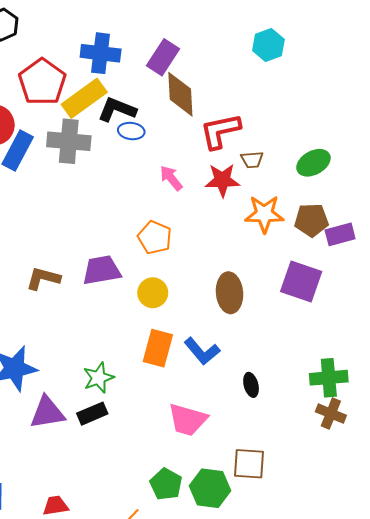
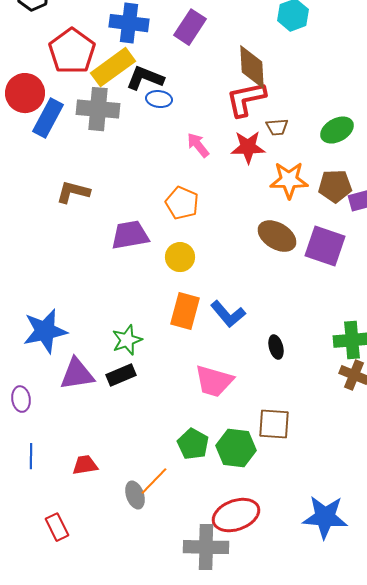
brown diamond: (180, 94) -> (252, 67), moved
brown L-shape: (43, 278) -> (73, 192), moved
brown ellipse: (230, 293) -> (277, 236), moved, turned -54

